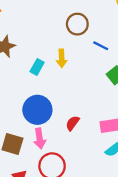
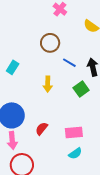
yellow arrow: (62, 58) -> (48, 84), moved
cyan rectangle: (37, 67) -> (13, 67), moved

